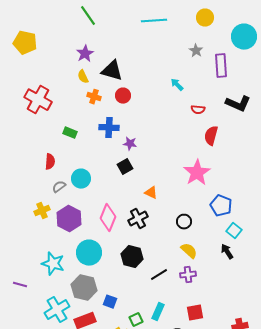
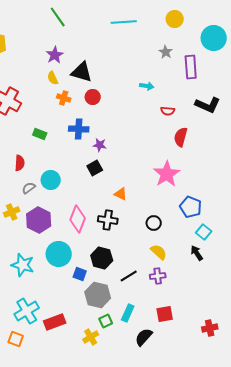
cyan arrow: (177, 85) -> (147, 86), turned 144
black cross: (138, 219) -> (108, 220), turned 36
gray hexagon: (84, 288) -> (98, 295), moved
blue square: (110, 302) -> (80, 274), moved

